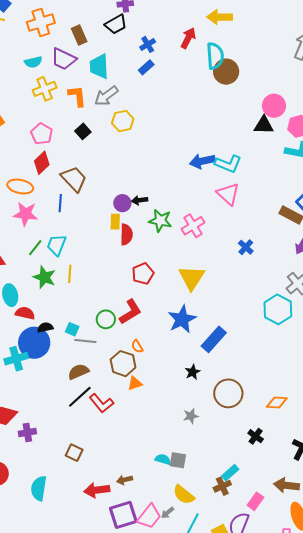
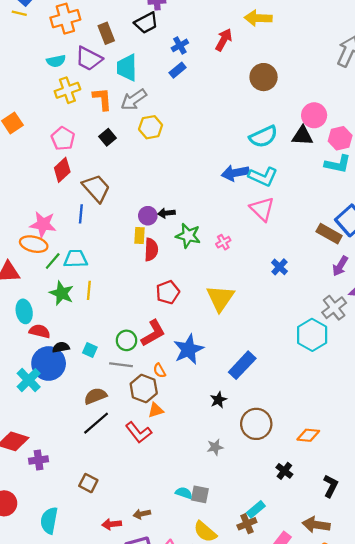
cyan semicircle: (215, 56) -> (263, 137), moved, turned 68
orange ellipse: (20, 187) -> (34, 244), moved
pink cross: (193, 226) -> (223, 242), size x0.6
cyan trapezoid: (57, 245) -> (76, 259), turned 65
blue star: (182, 319) -> (188, 349), moved
gray line: (85, 341) -> (121, 365), moved
cyan cross: (16, 359) -> (29, 380), turned -30
red L-shape: (101, 403) -> (139, 432), moved
red arrow: (97, 490) -> (112, 524), size x0.7

